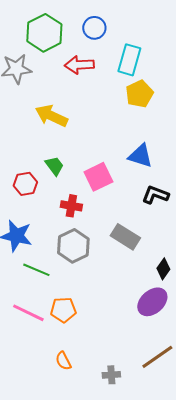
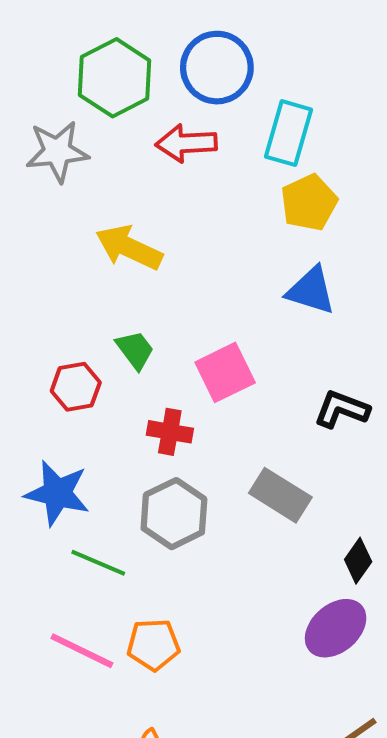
blue circle: (94, 28) -> (217, 68), size x1.5
blue triangle: (140, 156) -> (311, 291), moved

